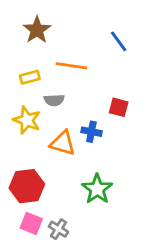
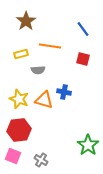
red square: (119, 107) -> (83, 59), moved
yellow star: (27, 120) -> (19, 99), moved
green star: (97, 189) -> (88, 145), moved
pink square: (31, 223) -> (13, 156), moved

